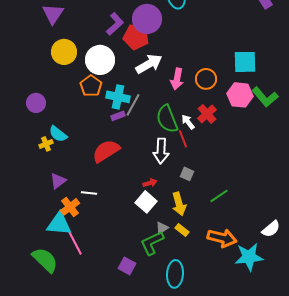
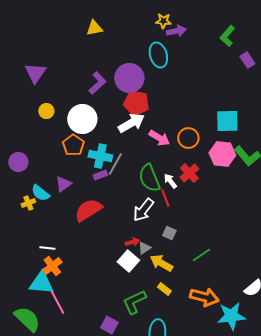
red pentagon: (136, 37) -> (136, 103), moved
yellow circle: (64, 52) -> (46, 111), size x0.6
pink arrow: (177, 79) -> (159, 138), turned -70
white arrow: (161, 151) -> (143, 210), turned 35
purple triangle: (58, 181) -> (63, 184), moved
white line: (89, 193) -> (47, 248), moved
yellow arrow: (179, 204) -> (161, 263), turned 135
gray triangle: (162, 228) -> (144, 248), moved

